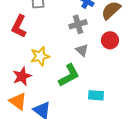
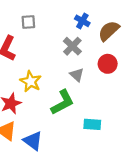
gray cross: (78, 24) -> (72, 46), turned -30
yellow star: (40, 56) -> (31, 81), turned -30

